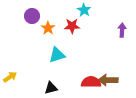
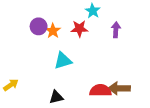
purple circle: (32, 16) -> (39, 26), moved
purple arrow: (122, 30) -> (116, 30), moved

